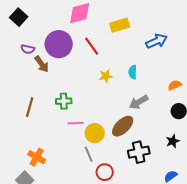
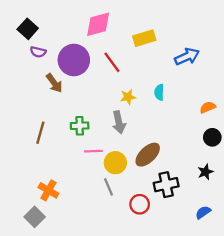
purple semicircle: (28, 49) -> (38, 52), moved
gray arrow: (139, 102) -> (119, 122), moved, turned -72
red circle: (105, 172) -> (140, 204), moved

